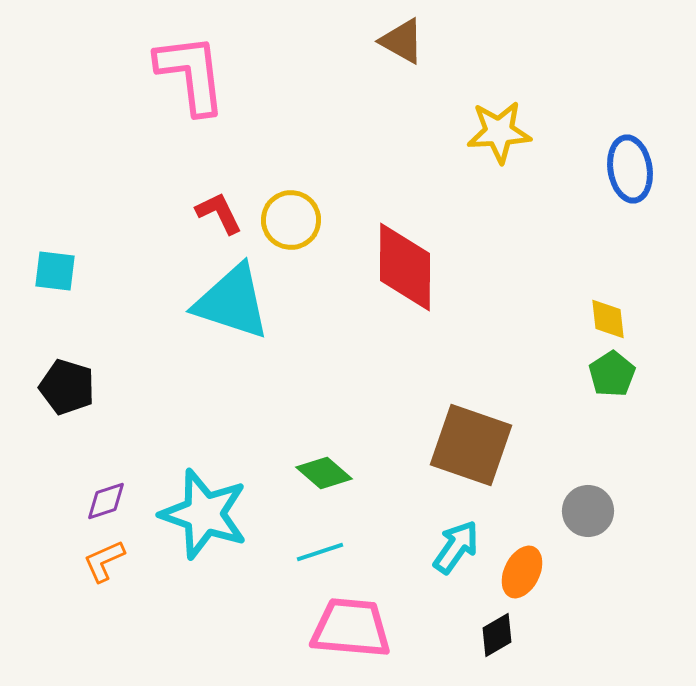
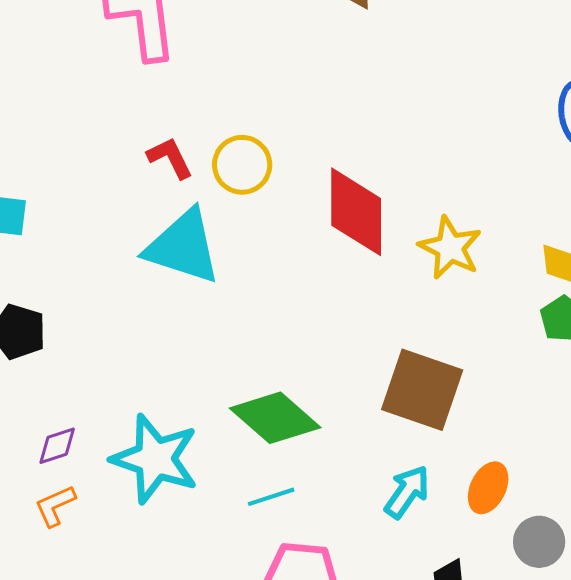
yellow star: (499, 132) -> (450, 248), moved, turned 30
green diamond: (324, 473) -> (275, 418), size x1.6
gray circle: (588, 511) -> (539, 542), moved
orange ellipse: (522, 572) -> (488, 488), moved

